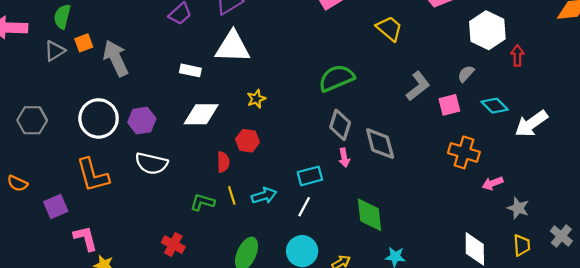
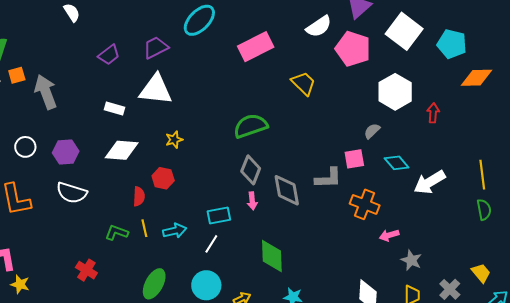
red arrow: (517, 56) -> (433, 113), moved
gray L-shape: (418, 86) -> (328, 178), moved, turned 32
white circle: (99, 118) -> (25, 147), size x0.6

